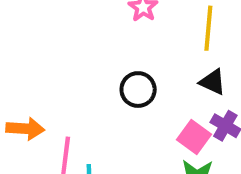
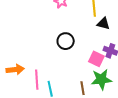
black triangle: (213, 82) -> (103, 23), moved

